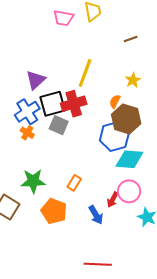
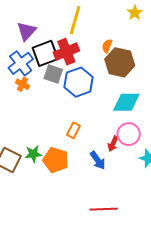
yellow star: (133, 80) -> (135, 13), moved
blue hexagon: (114, 137) -> (79, 82), moved
green star: (33, 181) -> (33, 154), moved, size x0.7

